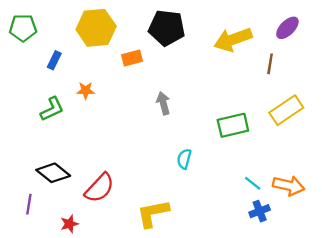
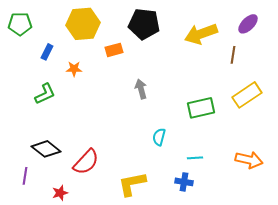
orange star: (86, 90) -> (74, 69), moved
cyan line: (253, 183) -> (195, 158), moved, turned -42
blue cross: (260, 211) -> (184, 182), moved, turned 30

